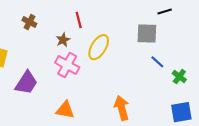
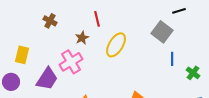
gray square: (147, 34) -> (162, 32), turned 35
blue line: (157, 62) -> (172, 59), turned 48
pink cross: (67, 65) -> (71, 62), moved, turned 30

